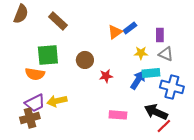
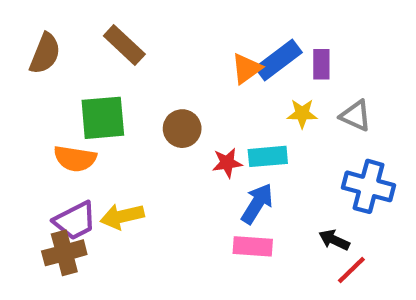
brown semicircle: (21, 14) -> (45, 54), moved
blue rectangle: (130, 28) -> (279, 60), size x1.5
purple rectangle: (160, 35) -> (321, 64), moved
cyan rectangle: (151, 73) -> (268, 156), moved
blue arrow: (138, 80) -> (257, 204), moved
black arrow: (156, 112) -> (334, 240), size x0.6

